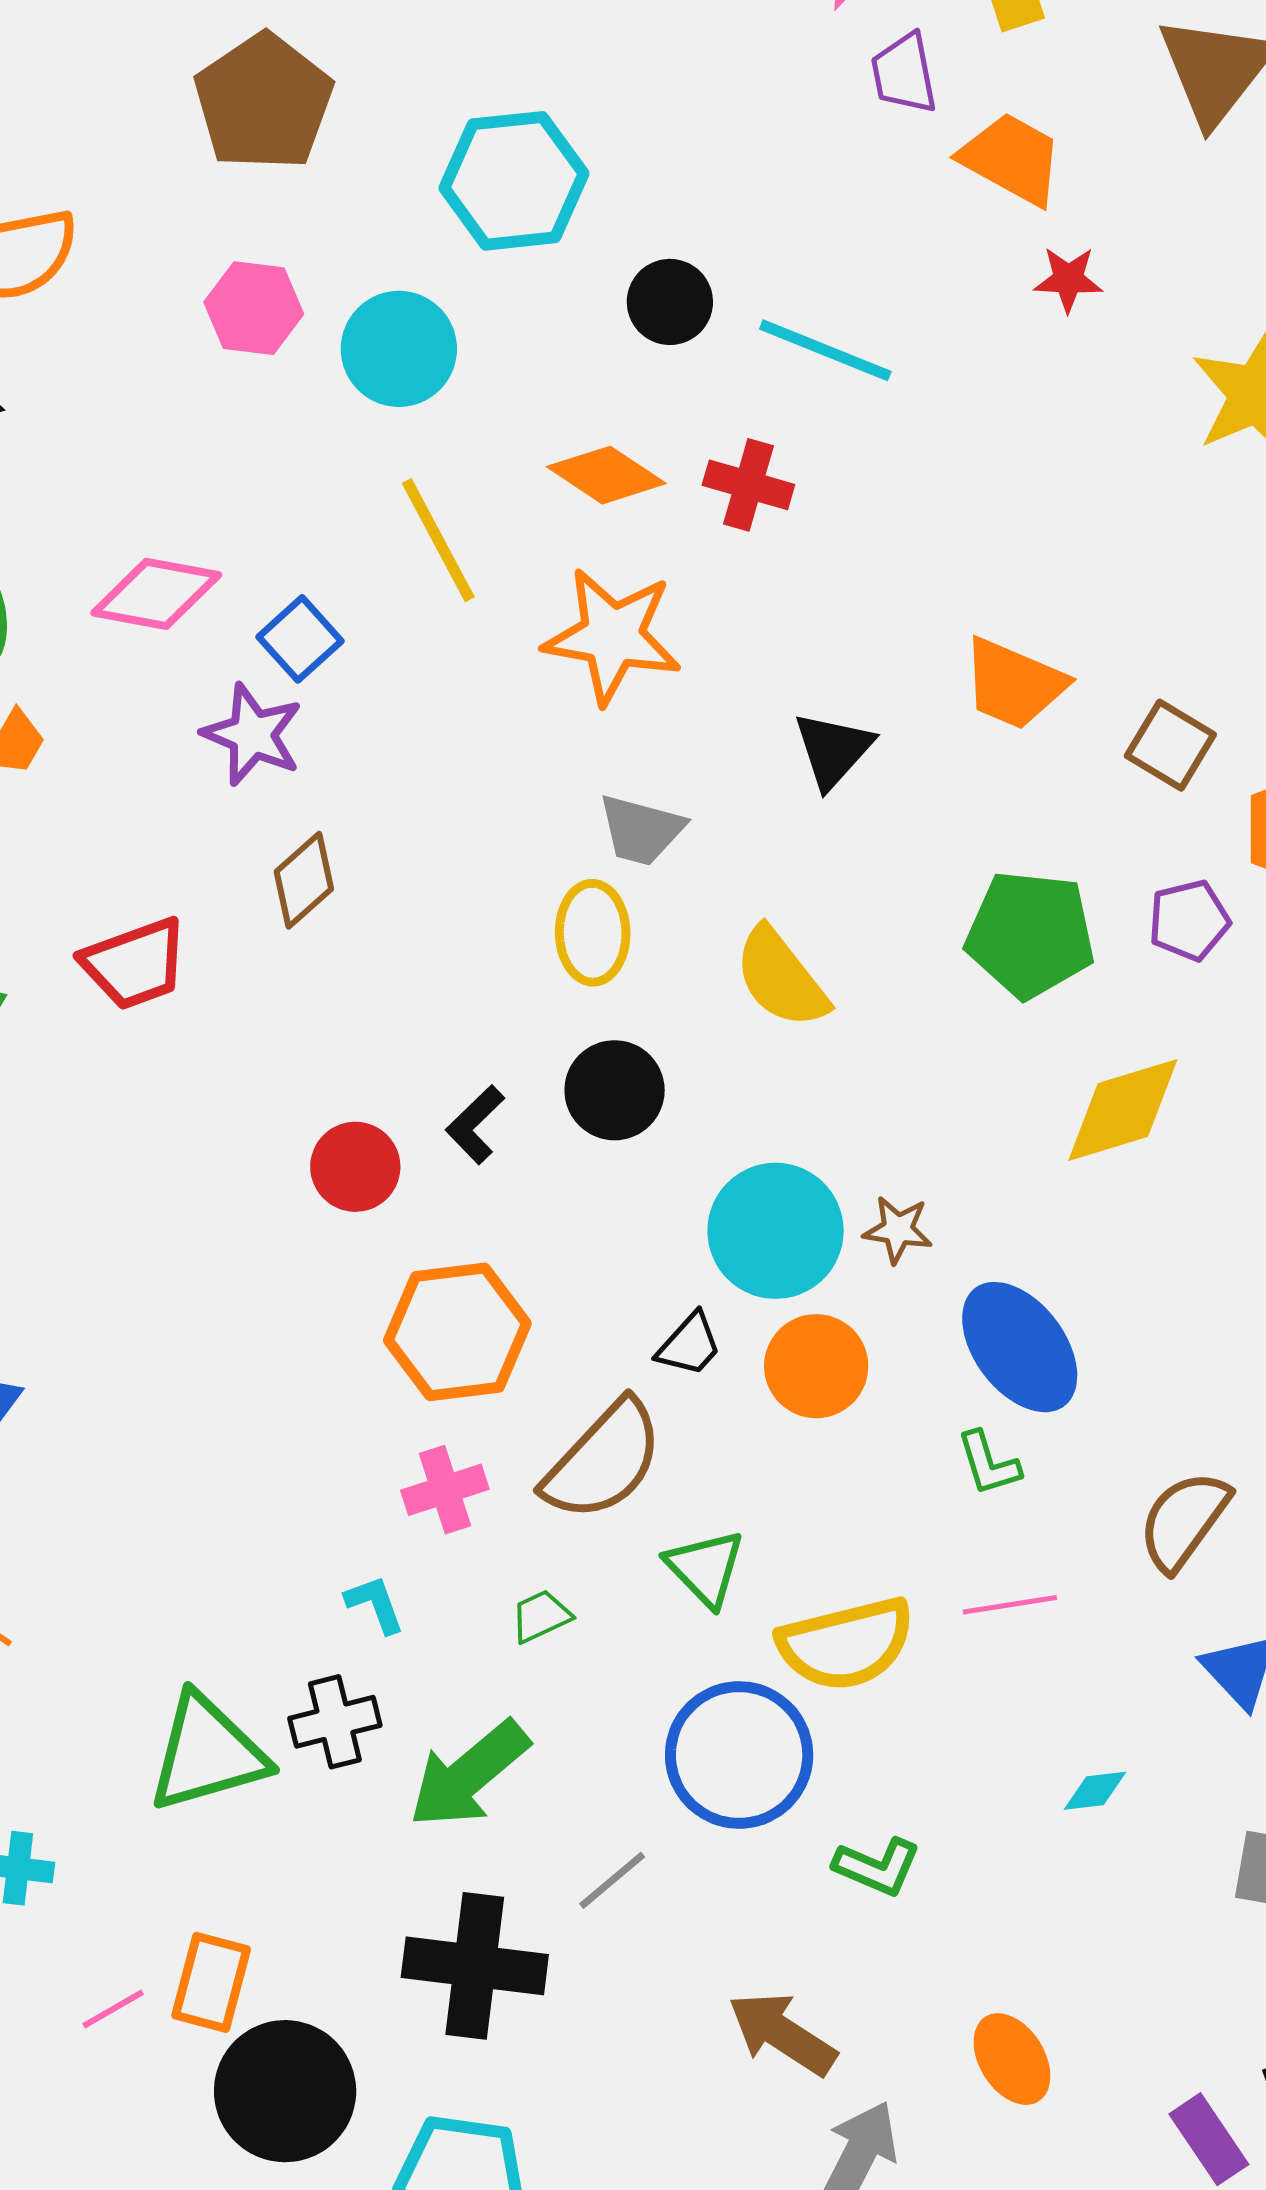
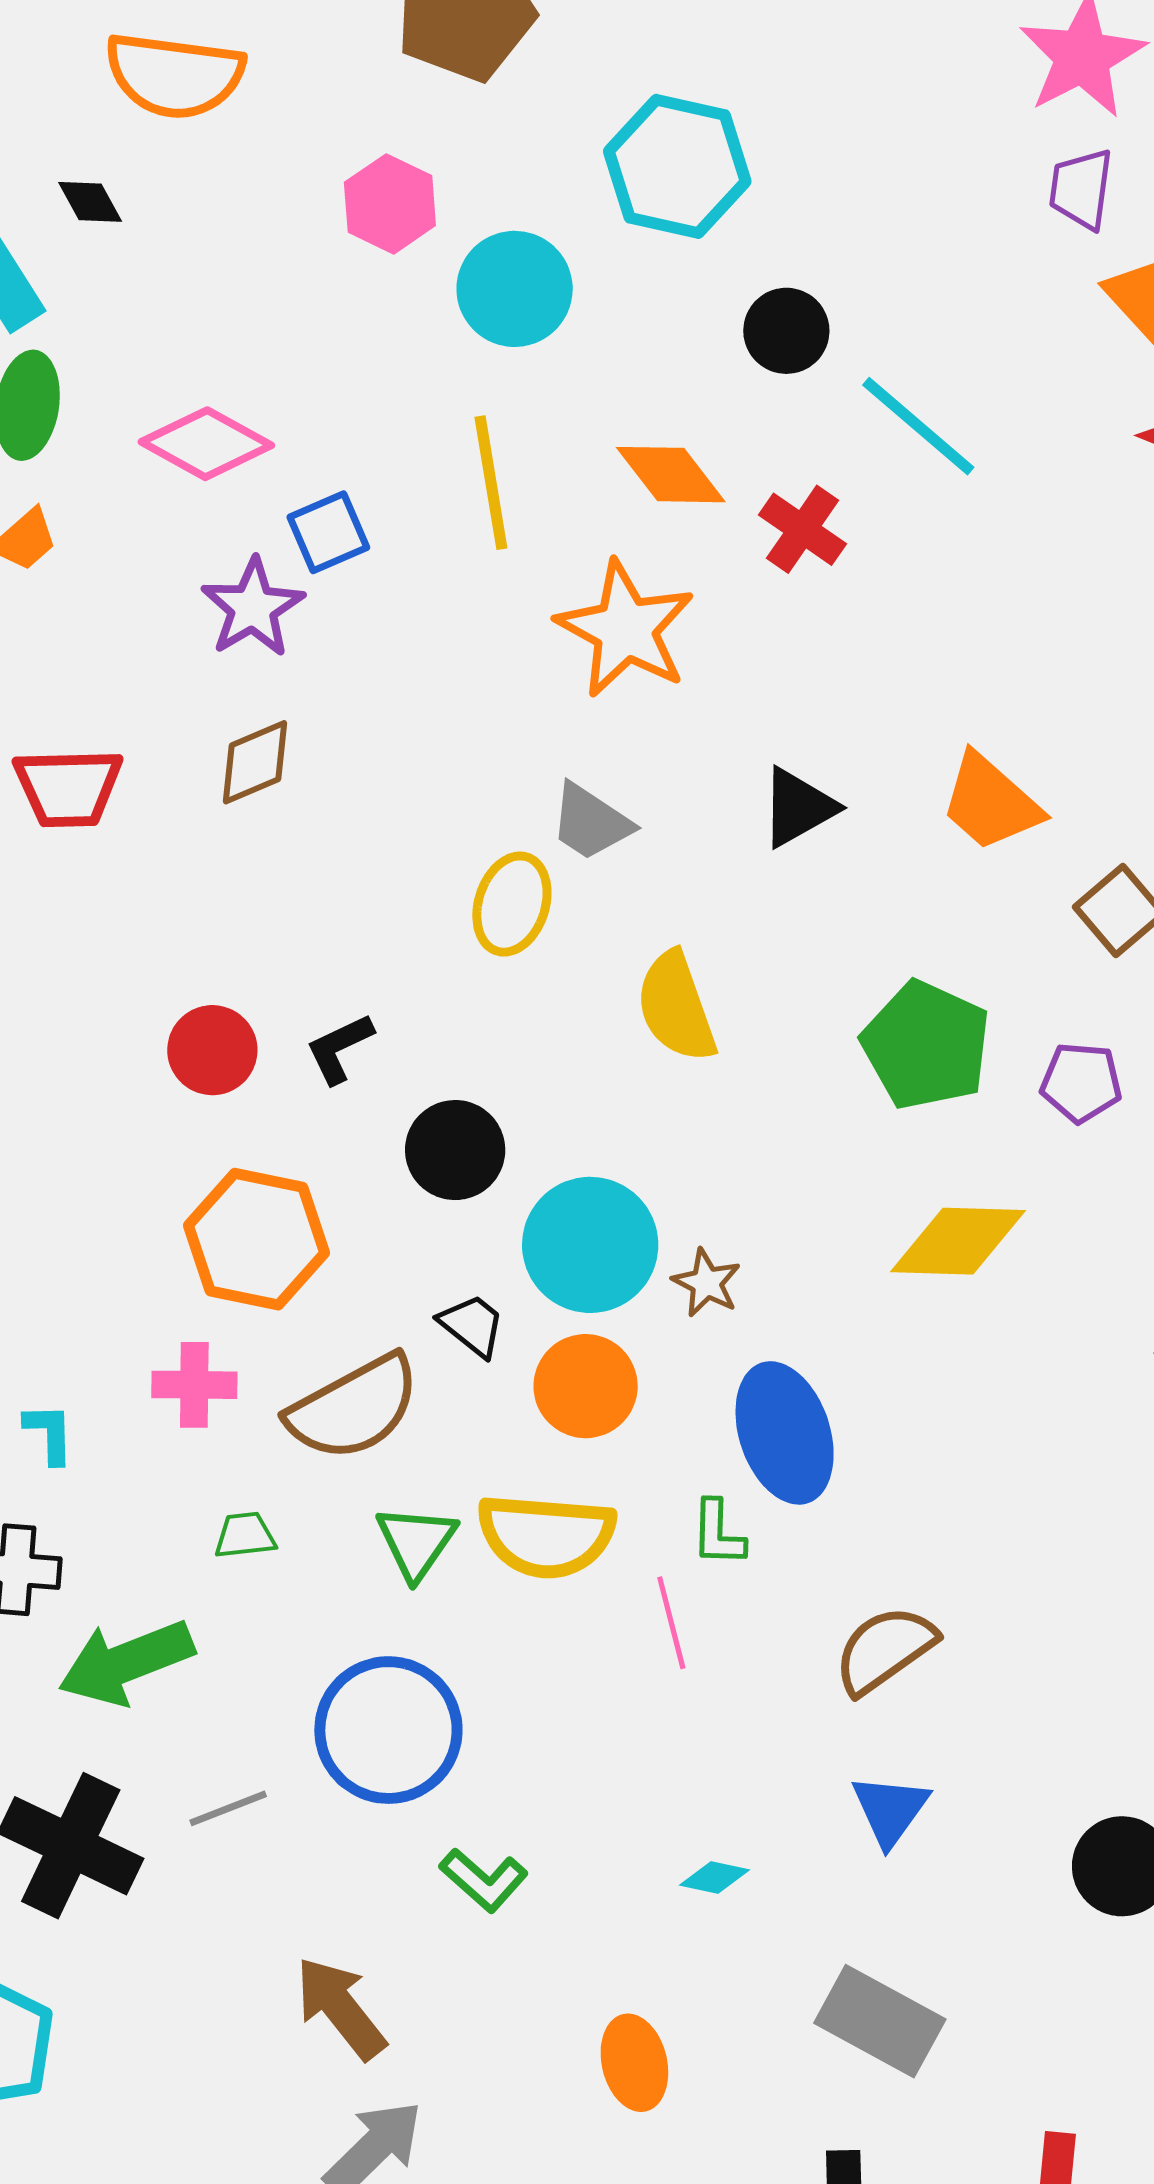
black circle: (615, 1090) -> (455, 1150), moved
black trapezoid: (689, 1345) -> (472, 1325), turned -112
cyan L-shape: (375, 1604) -> (49, 1433), moved
pink line: (1010, 1605) -> (671, 1623), moved, turned 66
yellow semicircle: (846, 1644) -> (546, 1536), moved
orange ellipse: (1012, 2059) -> (634, 2063), moved

